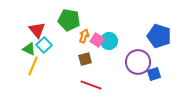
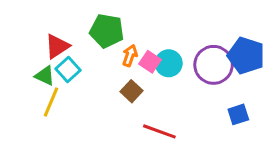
red triangle: (37, 30) -> (57, 46), turned 36
brown square: (85, 59) -> (131, 91), turned -32
purple circle: (138, 62) -> (214, 65), moved
red line: (91, 85) -> (159, 131), moved

